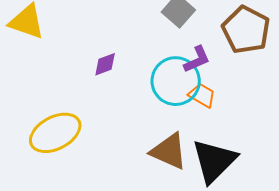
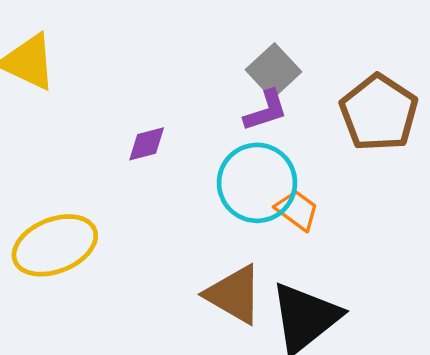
purple L-shape: (197, 59) -> (266, 111), moved

